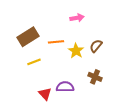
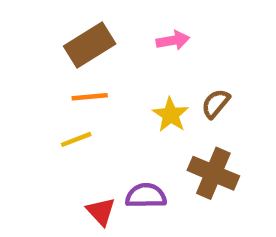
brown rectangle: (28, 37) -> (90, 45), moved
orange line: (56, 42) -> (90, 97), moved
brown cross: (95, 77) -> (213, 173), size x1.5

